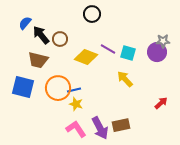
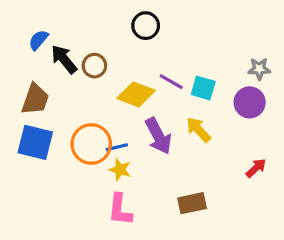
purple circle: (157, 52) -> (250, 102), moved
brown trapezoid: (38, 60) -> (35, 99), moved, turned -85
purple arrow: (100, 128) -> (158, 136), moved
pink L-shape: (76, 129) -> (120, 210), turned -140

